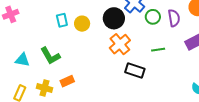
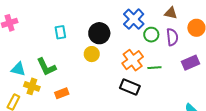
black circle: (114, 18) -> (99, 33), moved
yellow circle: (82, 24) -> (92, 54), moved
orange cross: (120, 44) -> (133, 60), moved
yellow cross: (45, 88) -> (32, 86), moved

